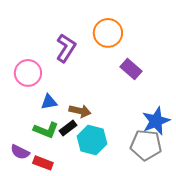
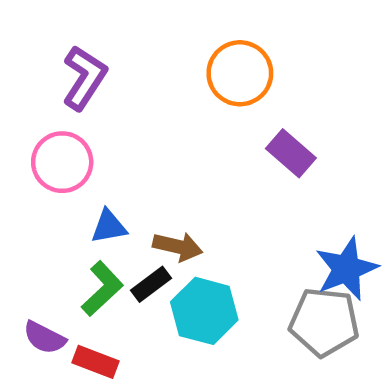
purple L-shape: (66, 48) -> (84, 78), moved
green L-shape: (46, 130) -> (102, 289), turned -65

